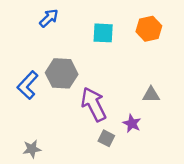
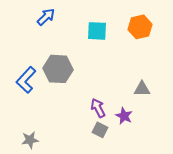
purple arrow: (94, 104) -> (98, 108), moved, size x0.6

